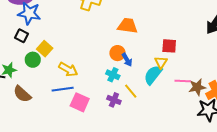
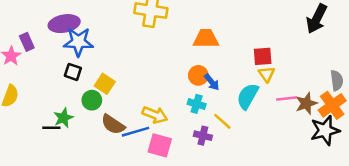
yellow triangle: (161, 62) -> (267, 74), moved
yellow arrow: (68, 69) -> (155, 115), moved
brown semicircle: (22, 94) -> (113, 124), moved

